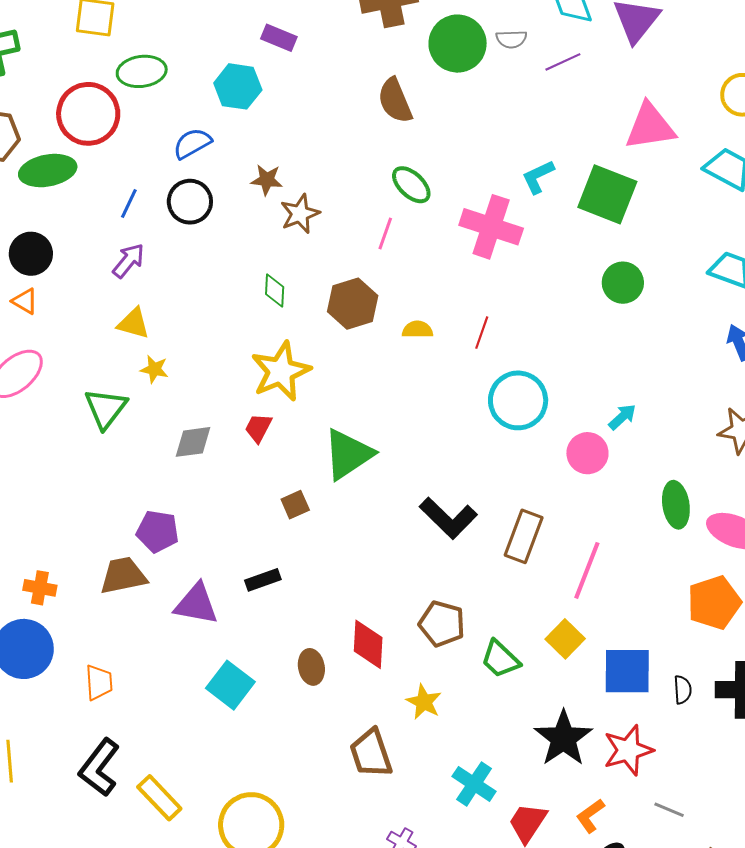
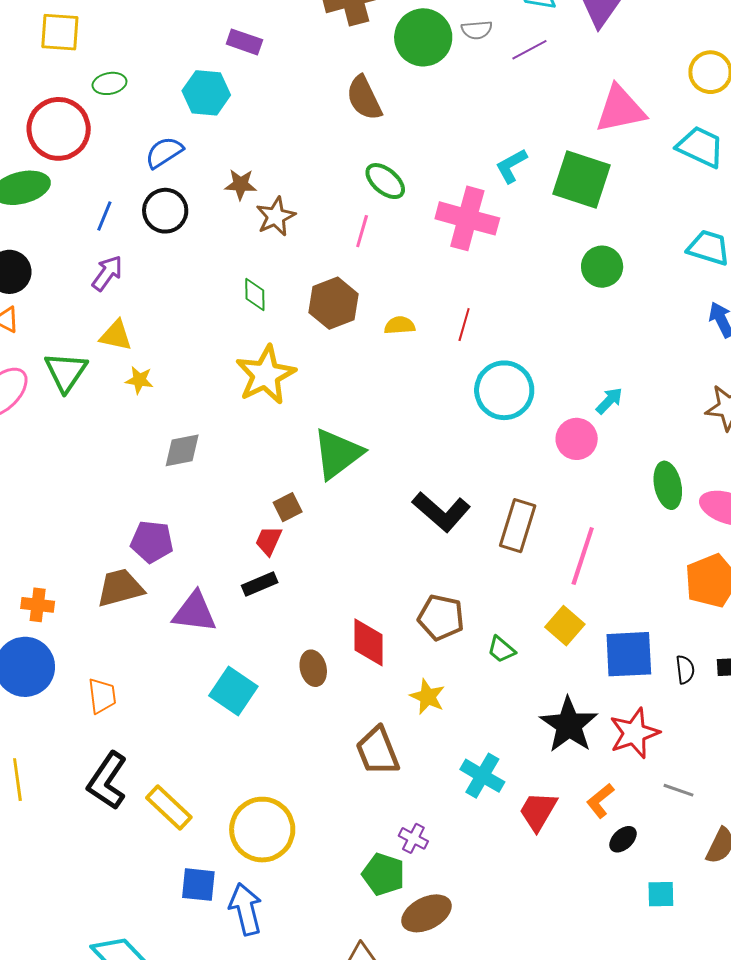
green ellipse: (142, 71) -> (109, 83), size x0.7
green triangle: (106, 408) -> (66, 372), moved
red trapezoid: (258, 428) -> (269, 541), moved
green trapezoid: (500, 659) -> (501, 649), size x0.7

